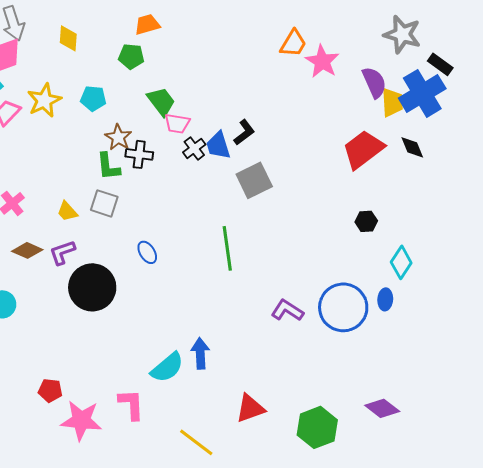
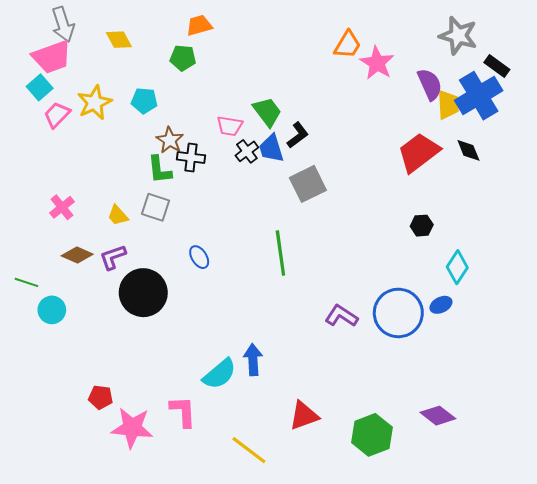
yellow diamond: (68, 38) -> (119, 40), turned -32
green trapezoid: (161, 101) -> (267, 112), moved
blue ellipse: (385, 299) -> (441, 305), turned 60

